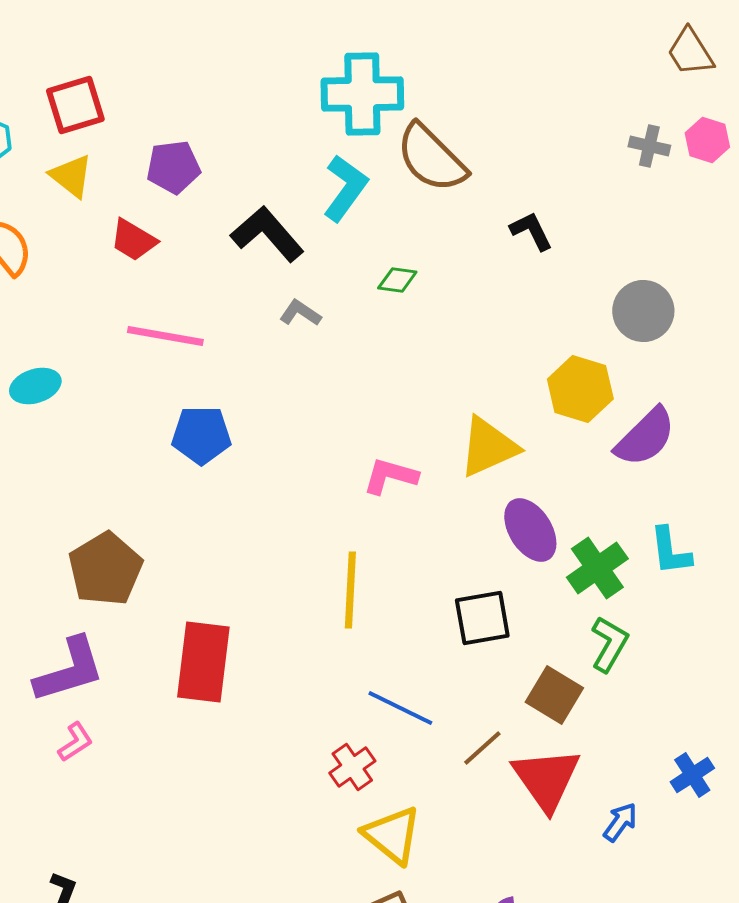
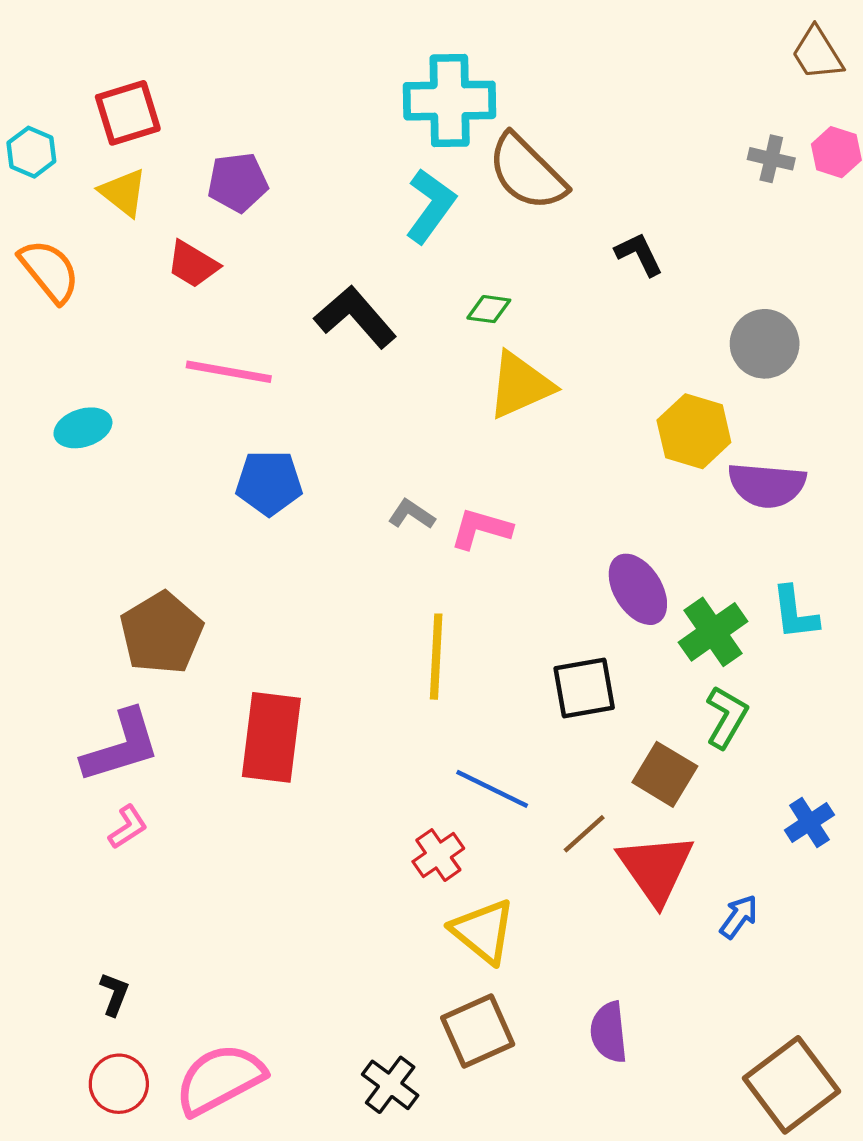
black L-shape: (267, 234) -> (355, 317), moved
gray L-shape: (300, 313) -> (411, 514), moved
purple semicircle: (645, 437) -> (767, 485), turned 50
yellow triangle: (488, 447) -> (520, 385), moved
blue cross: (692, 775) -> (809, 823), moved

